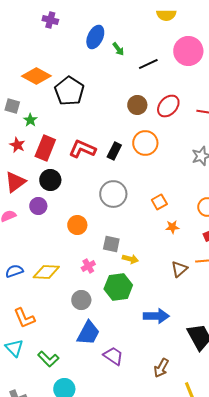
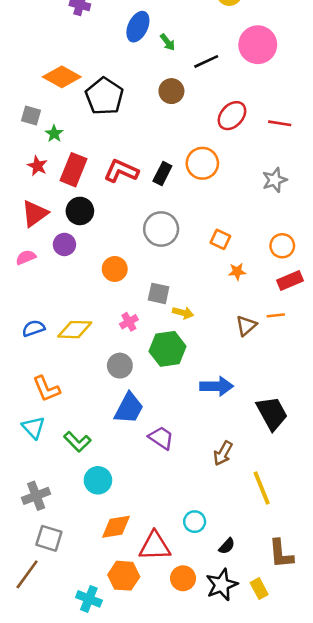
brown circle: (137, 105) -> (171, 91), moved
orange square: (159, 202) -> (220, 239), turned -35

